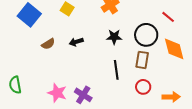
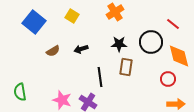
brown rectangle: (142, 60) -> (126, 67), moved
black line: (116, 70) -> (100, 77), moved
red circle: (143, 87) -> (168, 79), moved

